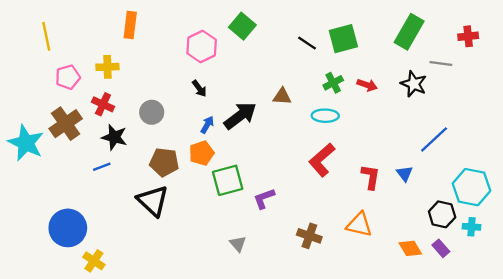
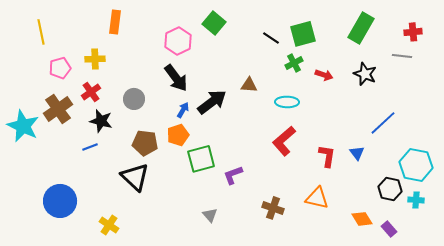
gray line: (441, 63) -> (402, 56), moved
green cross: (333, 83) -> (294, 63), moved
black arrow: (199, 88) -> (176, 78), size x1.8
red cross: (103, 104) -> (91, 92), turned 30
purple rectangle: (441, 248) -> (389, 229), moved
yellow cross: (94, 261) -> (109, 225), moved

